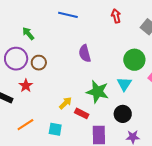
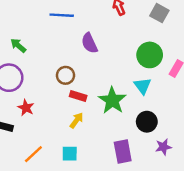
purple semicircle: (85, 53) -> (89, 43), moved
brown circle: (39, 63) -> (66, 75), moved
green star: (98, 92) -> (112, 100), turned 30
red rectangle: (82, 113) -> (78, 96), moved

